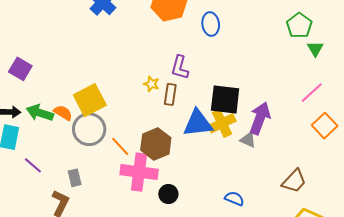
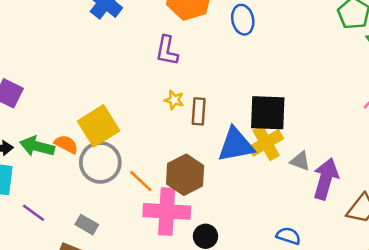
purple L-shape: (180, 67) -> (167, 51), moved
purple arrow: (260, 118) -> (326, 179), moved
gray rectangle: (75, 178) -> (87, 225), turned -42

